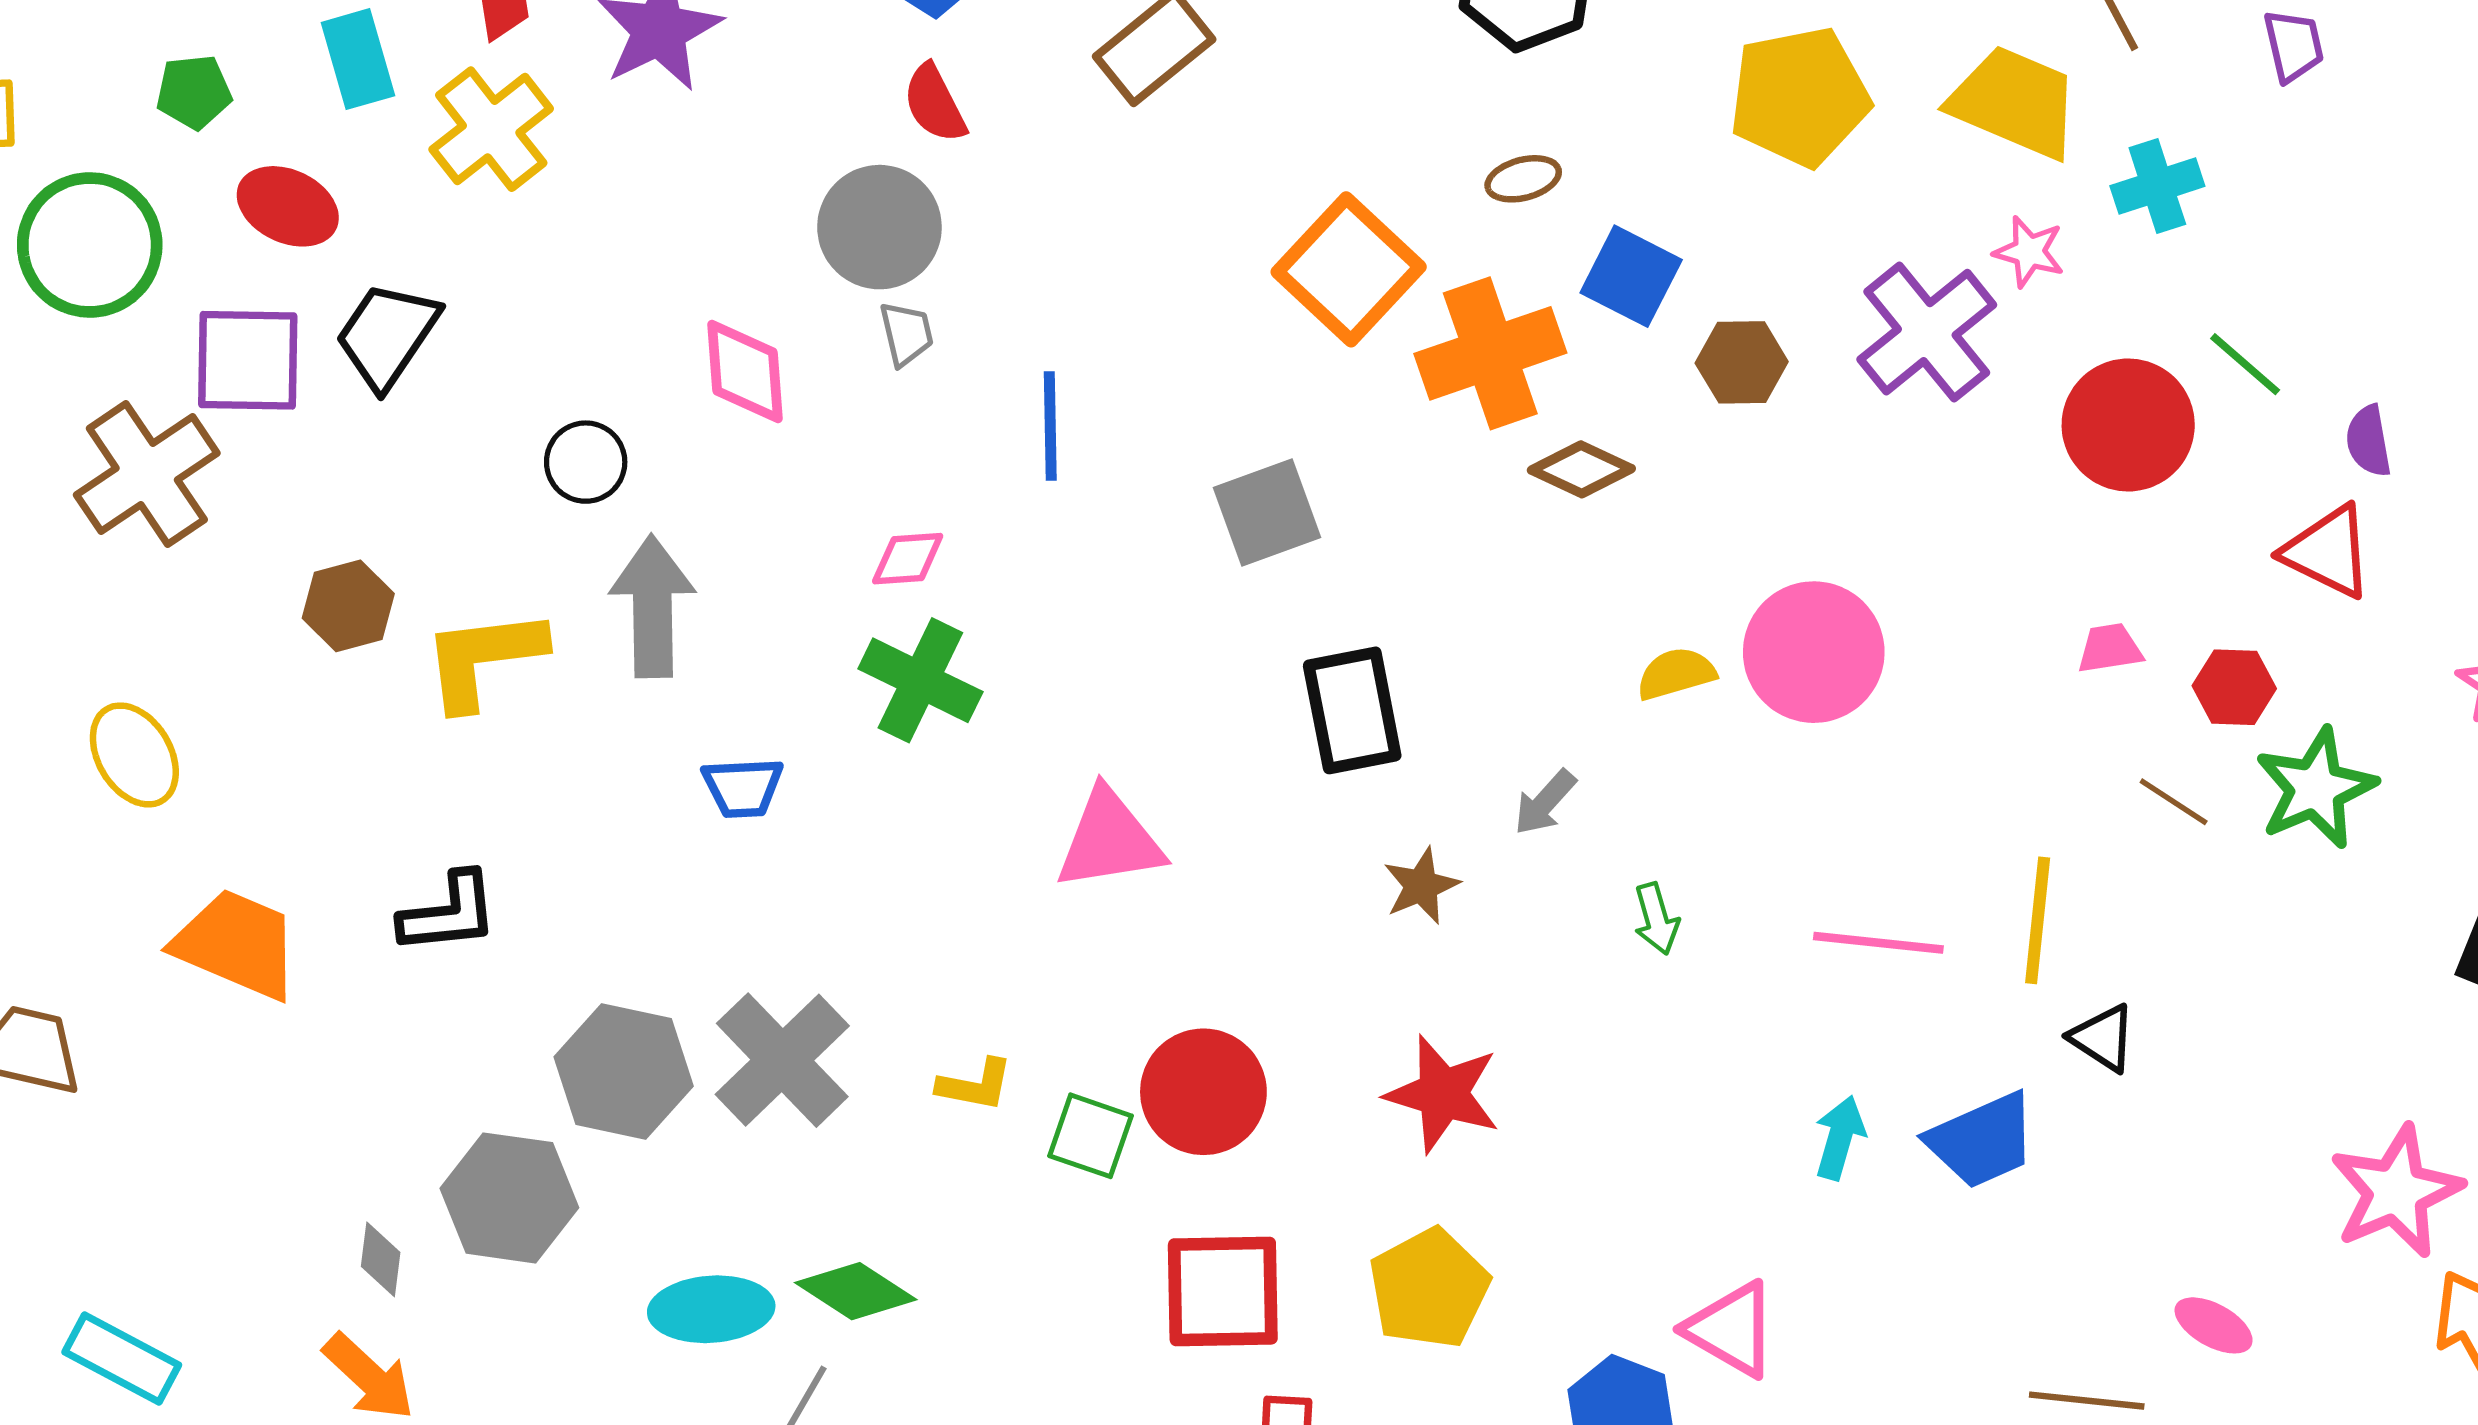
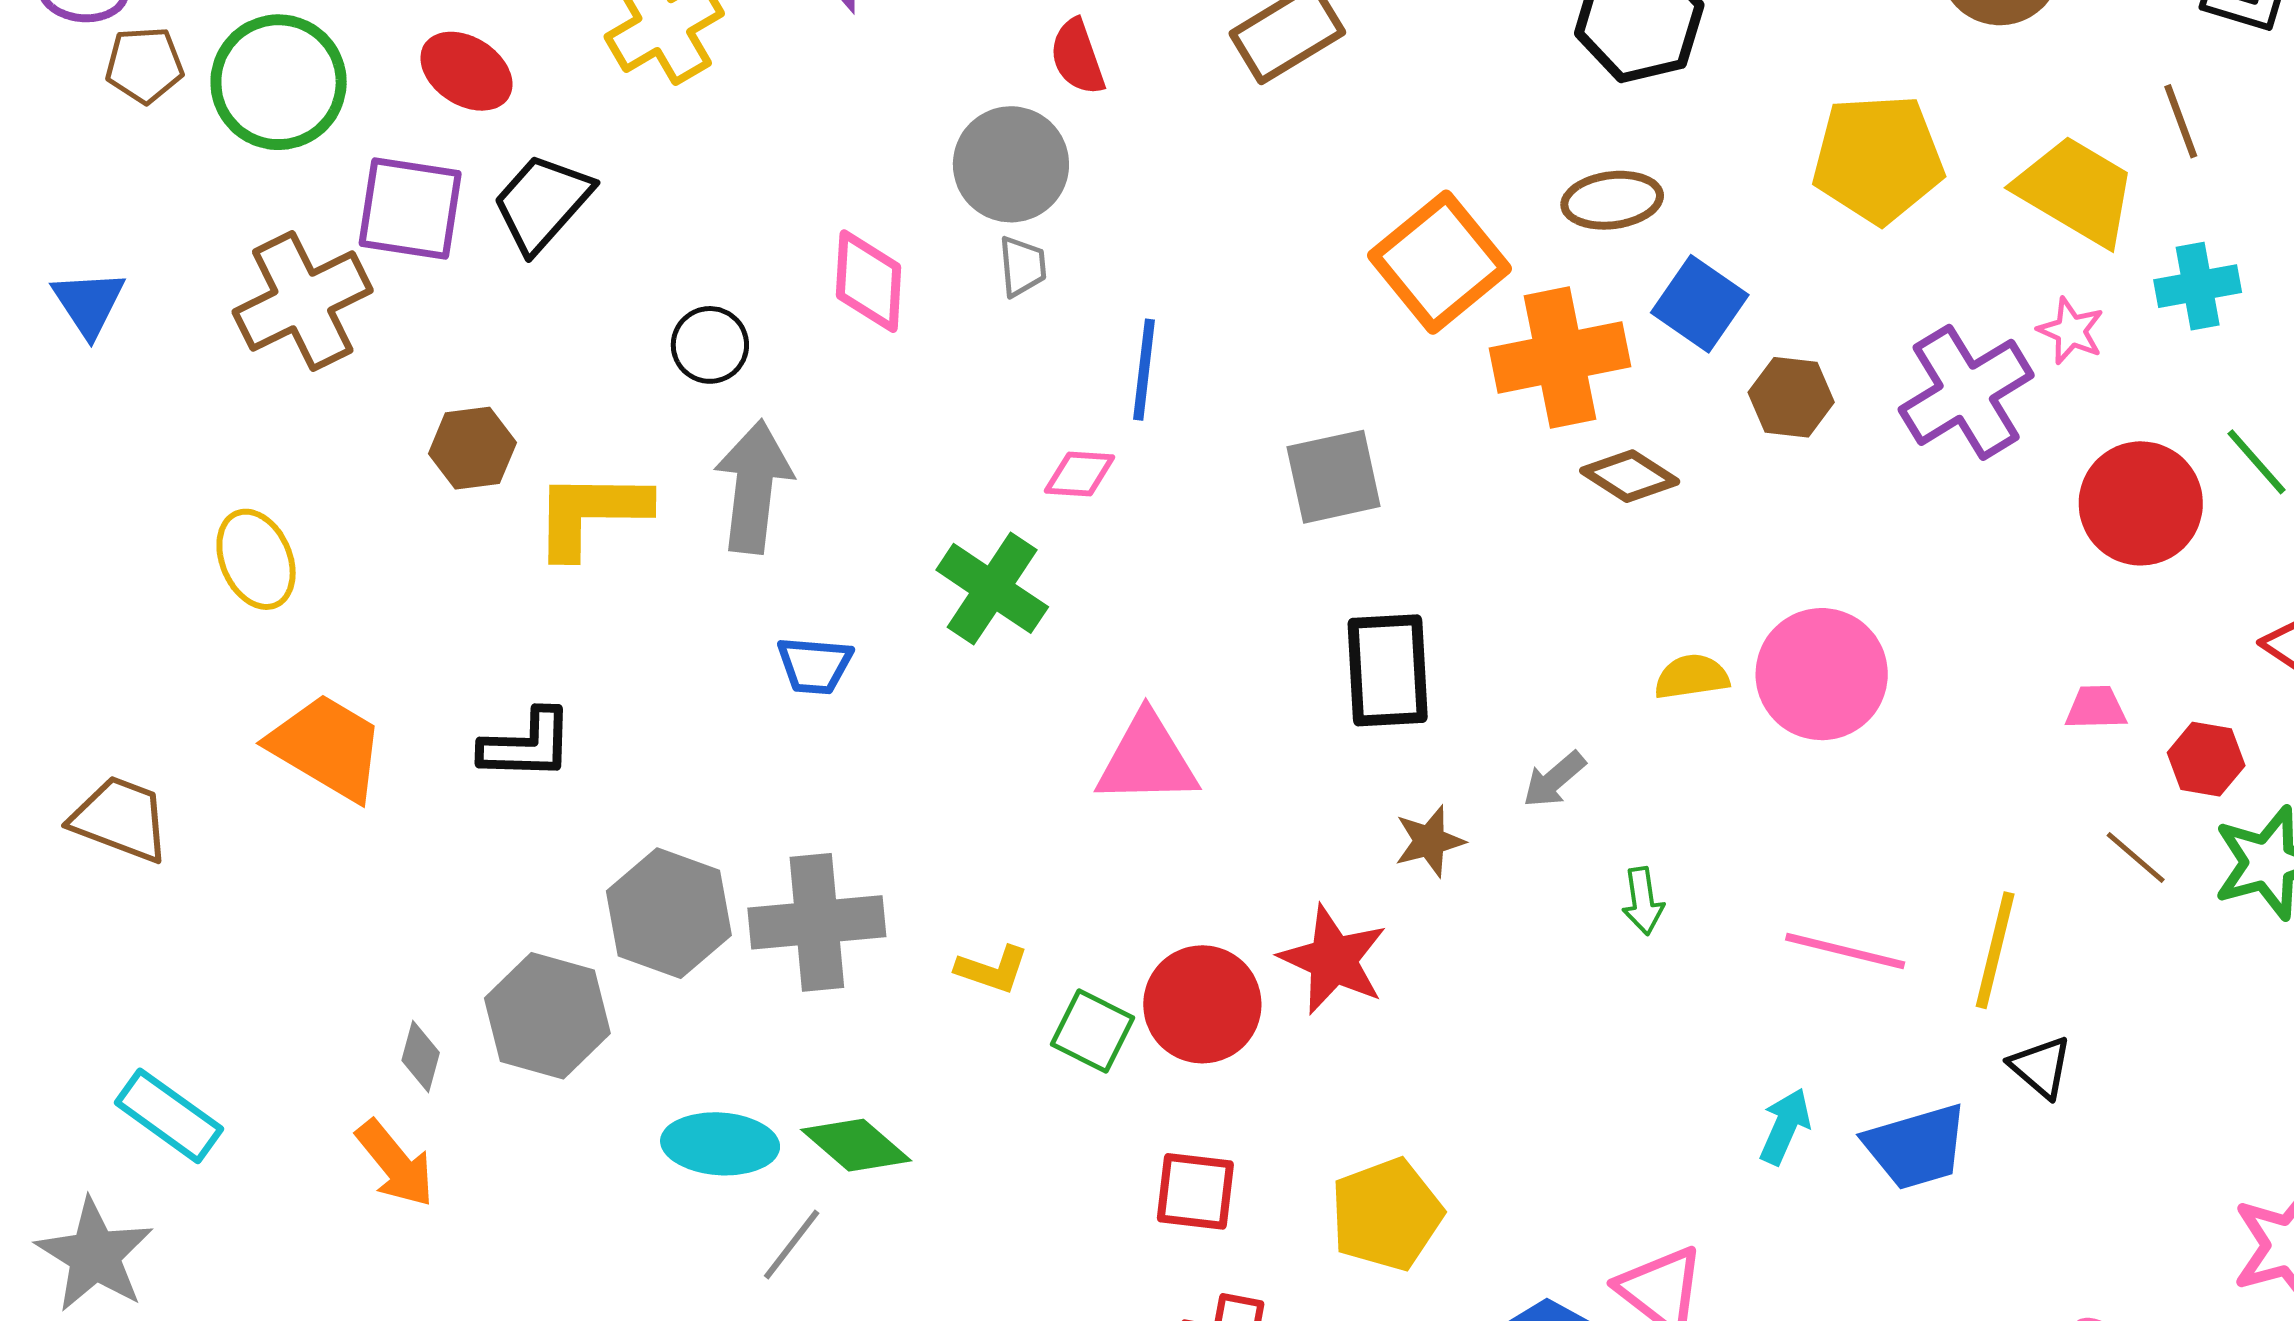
brown ellipse: (1523, 179) -> (1612, 200), size x1.4
pink diamond: (908, 559) -> (1080, 474), moved
gray cross: (782, 1060) -> (817, 922), turned 31
red star: (1443, 1094) -> (1333, 960), moved
red square: (1223, 1291) -> (1195, 1191), size x0.7

